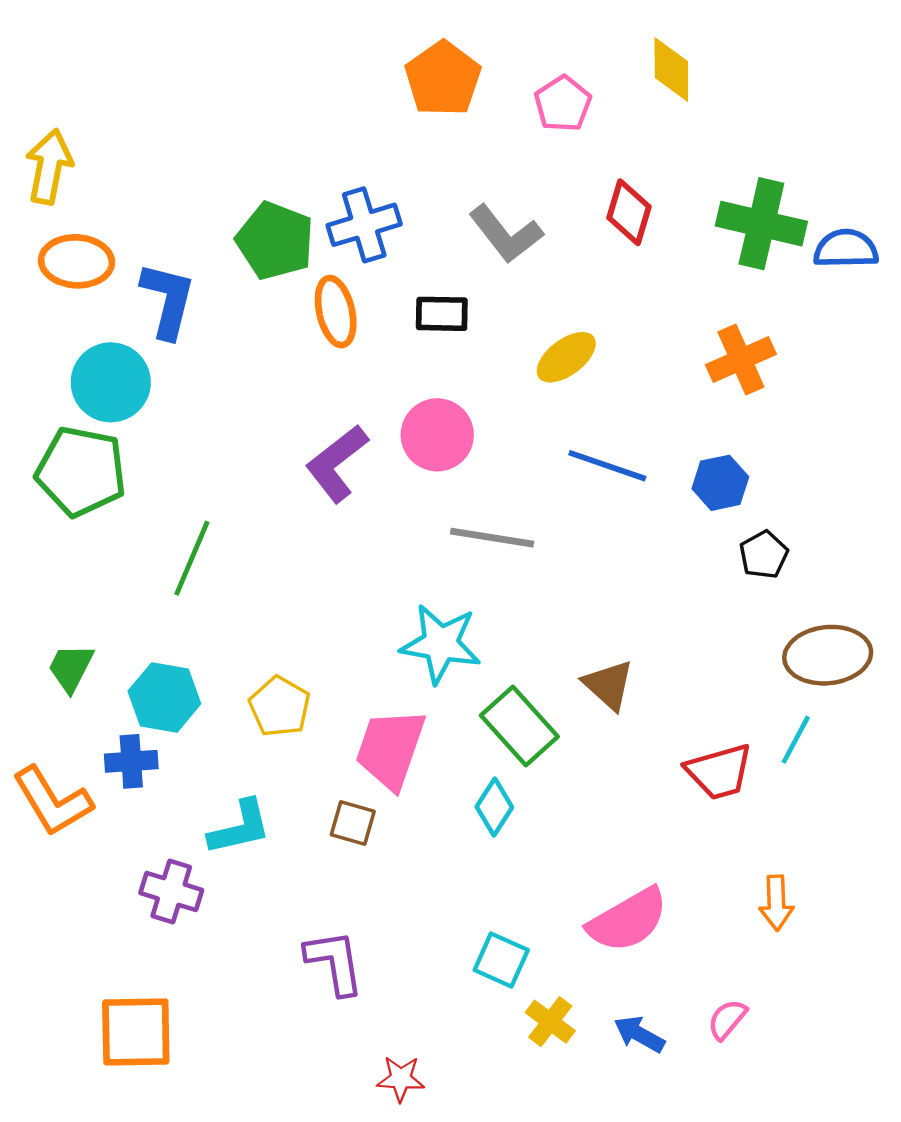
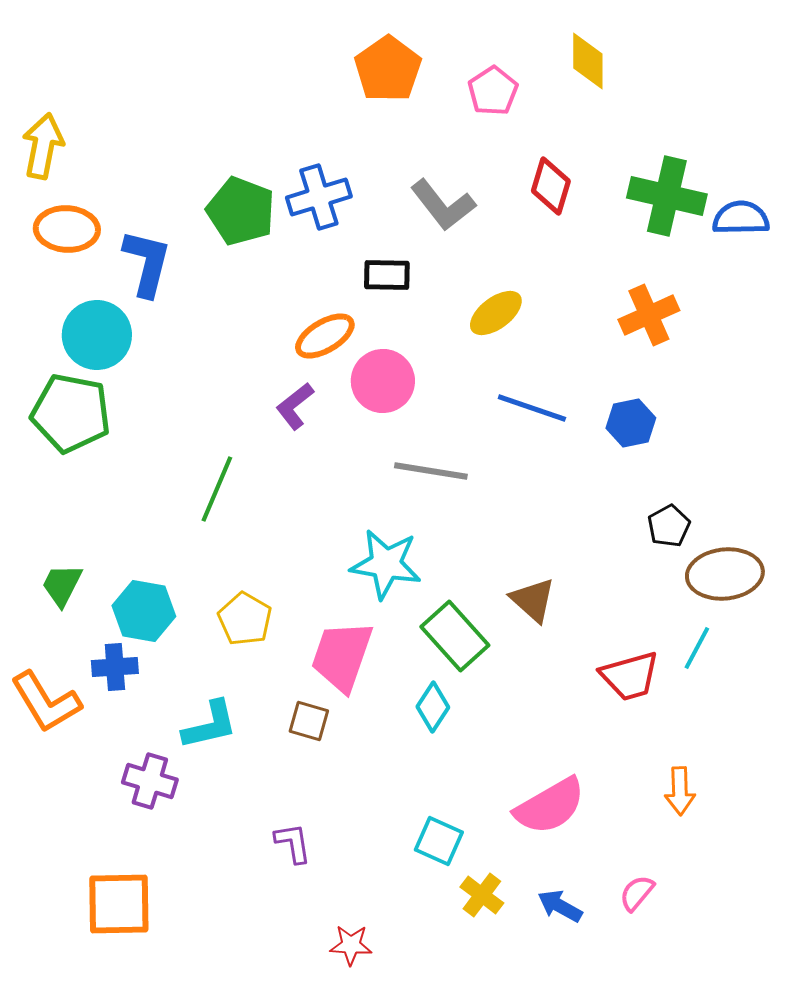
orange ellipse: (336, 312) -> (325, 336), moved, turned 72
purple L-shape: (337, 463) -> (295, 406), size x0.7
black pentagon: (764, 555) -> (669, 526), moved
green line: (192, 558) -> (217, 489), moved
purple L-shape: (334, 962) -> (293, 843), size x0.7

